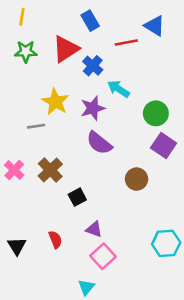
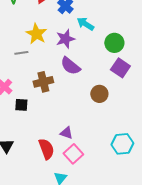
brown cross: (50, 170) -> (43, 82), moved, turned 30
black square: (77, 197) -> (21, 105), moved, turned 32
red semicircle: (55, 240) -> (46, 149), moved, size x1.5

